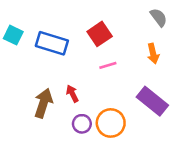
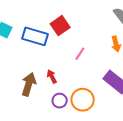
red square: (100, 34) -> (60, 26), moved
pink line: (108, 65) -> (80, 54), turned -40

